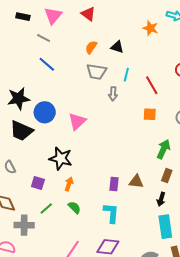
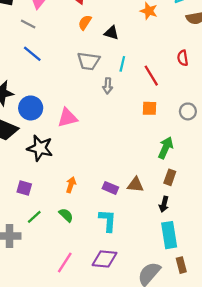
orange semicircle: (91, 47) -> (85, 22), moved
pink triangle: (77, 121) -> (68, 118), turned 30
black star: (61, 158) -> (40, 148), moved
orange arrow: (69, 184) -> (71, 185), moved
purple rectangle: (114, 184) -> (110, 188), turned -72

